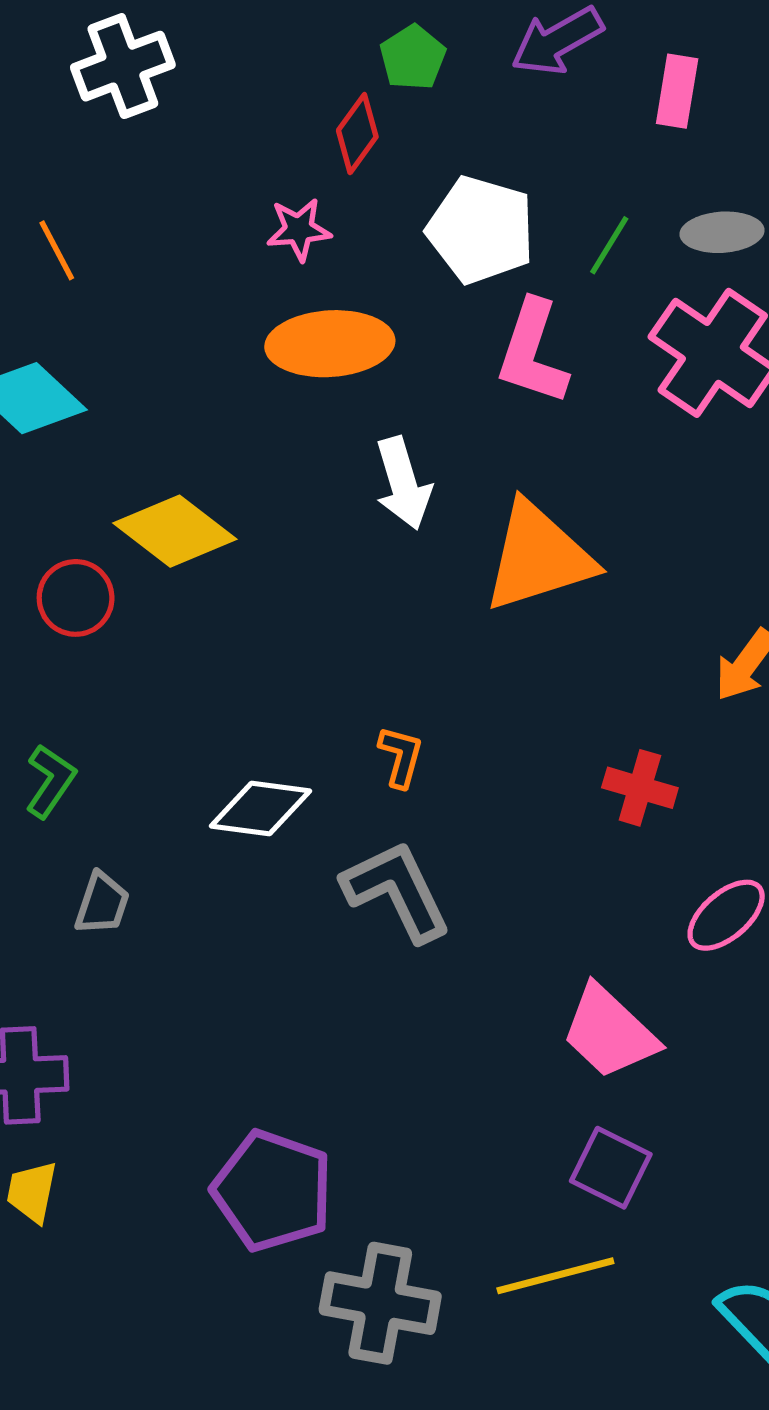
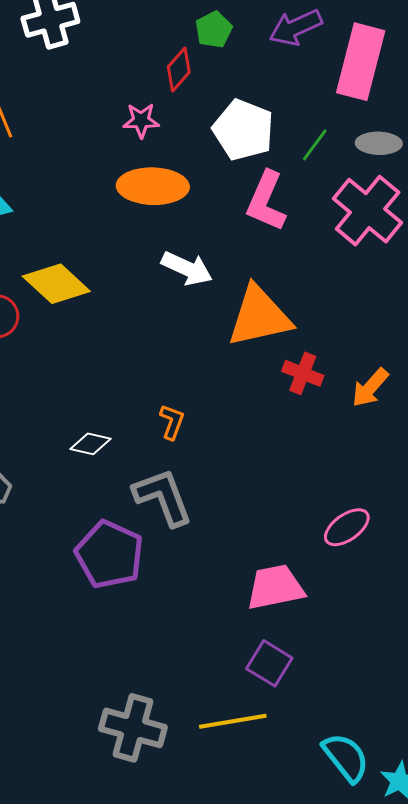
pink rectangle: (677, 91) -> (361, 62), size x1.8
white arrow: (403, 483) -> (187, 268), turned -54
red cross: (640, 788) -> (303, 373), moved
white diamond: (261, 808) -> (91, 444), size x0.7
pink trapezoid: (609, 1032) -> (275, 587), turned 120
purple pentagon: (273, 1191) -> (109, 554), moved

